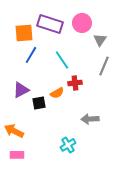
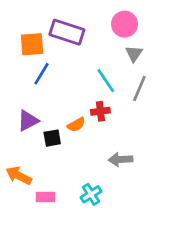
pink circle: (82, 23) -> (125, 24), moved
cyan line: (62, 60) -> (106, 80), moved
pink rectangle: (17, 155) -> (45, 197), moved

